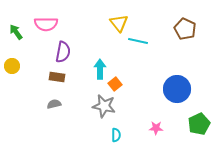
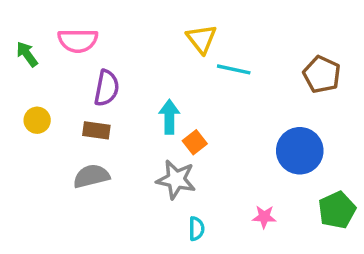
brown pentagon: (185, 29) -> (322, 74), moved
yellow circle: (12, 66) -> (37, 120), moved
gray semicircle: (54, 104) -> (91, 176), size x1.5

